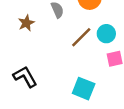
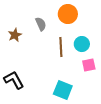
brown line: (81, 37) -> (61, 47), turned -48

